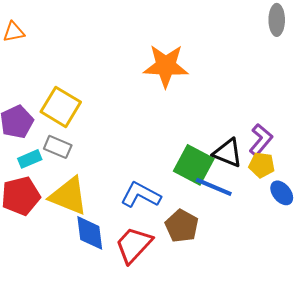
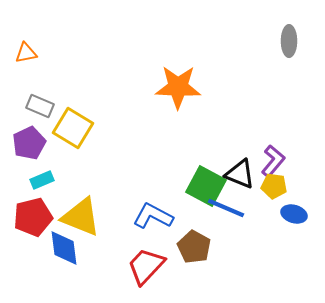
gray rectangle: (58, 147) -> (40, 106), moved
blue ellipse: (282, 193) -> (294, 214), turned -35
blue diamond: (90, 233) -> (64, 248), moved

